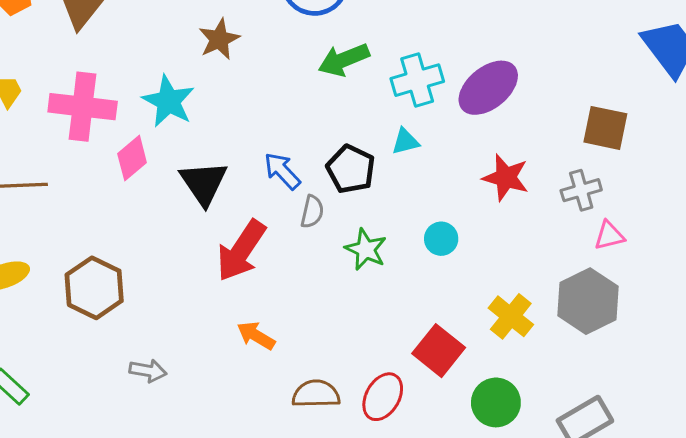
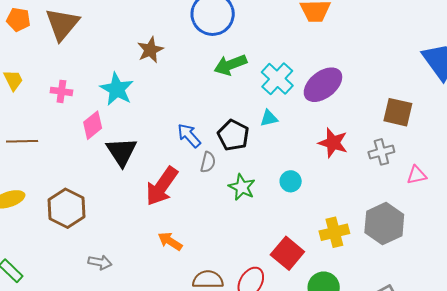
cyan cross: (417, 80) -> (277, 79), turned -32
pink cross: (83, 107) -> (61, 91), size x0.5
black triangle: (204, 183) -> (121, 152), moved
pink triangle: (609, 236) -> (417, 175), moved
yellow cross: (511, 316) -> (334, 232), turned 36

